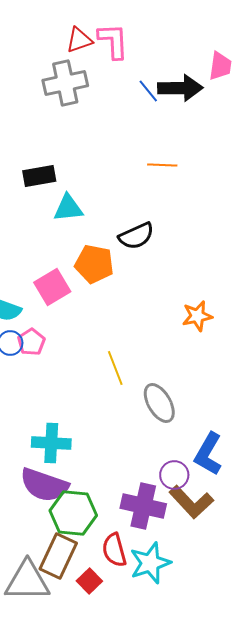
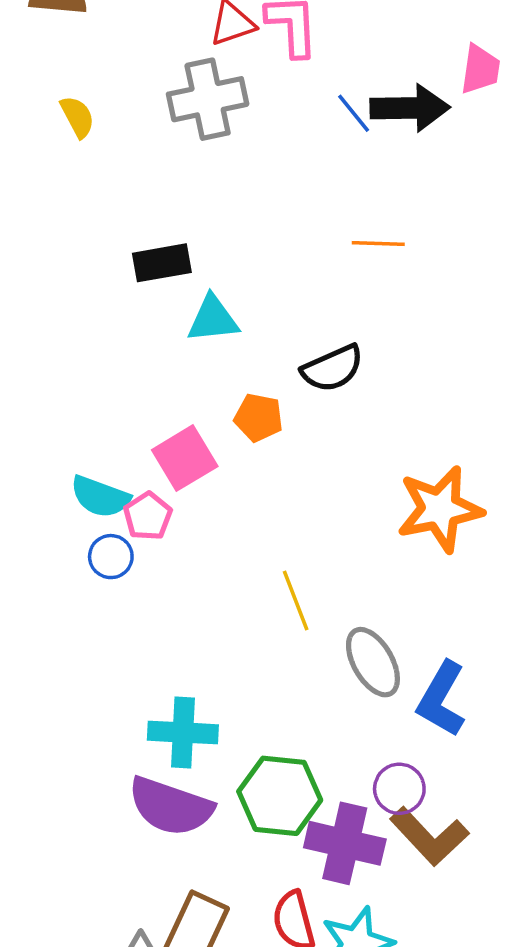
orange pentagon: (94, 264) -> (259, 418), size x0.7
orange star: (197, 316) -> (440, 509), size x1.6
pink pentagon: (31, 342) -> (148, 516), moved
blue L-shape: (208, 454) -> (442, 699), moved
green hexagon: (73, 513) -> (280, 796), moved

